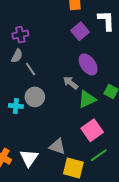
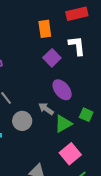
gray circle: (35, 97) -> (22, 121), moved

